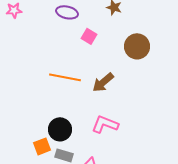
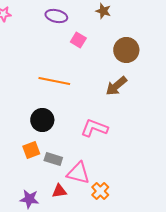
brown arrow: (103, 82) -> (116, 86), moved
black circle: (60, 129) -> (42, 120), moved

